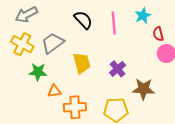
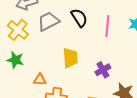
gray trapezoid: (53, 43) -> (48, 21), moved
green star: (38, 72) -> (15, 60), moved

